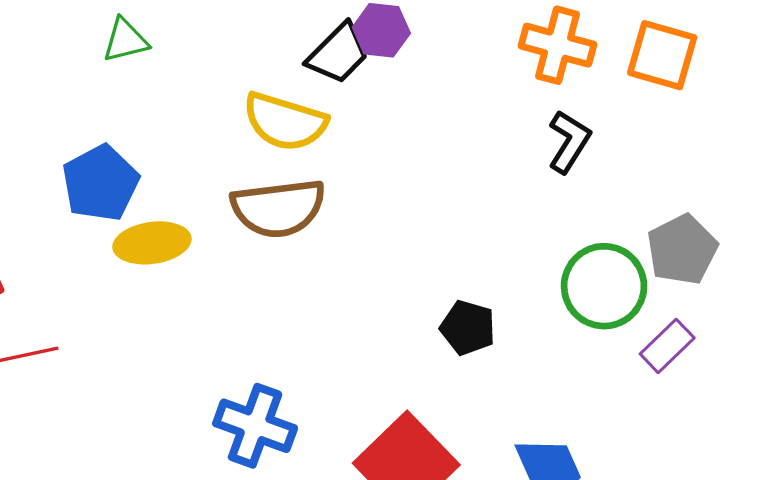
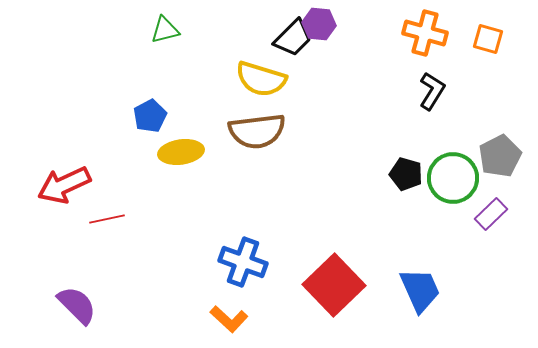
orange square: (662, 55) -> (488, 39), size x0.7
blue pentagon: (100, 183) -> (150, 116), size x0.7
black pentagon: (468, 328) -> (406, 174), moved

